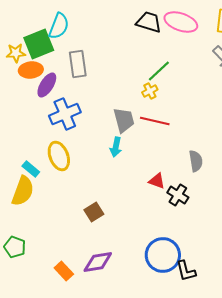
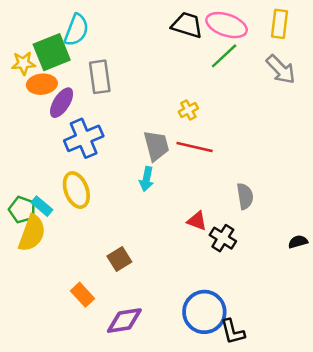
green line: (159, 71) -> (224, 56), moved
green pentagon: (15, 247) -> (22, 210), moved
orange rectangle: (64, 271) -> (82, 295), moved

